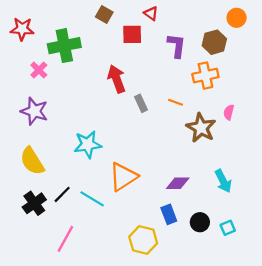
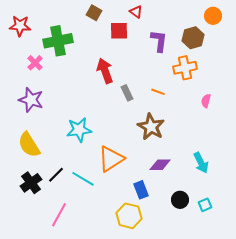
brown star: (201, 128) -> (151, 127), moved
blue rectangle: (169, 214) -> (141, 190), moved

